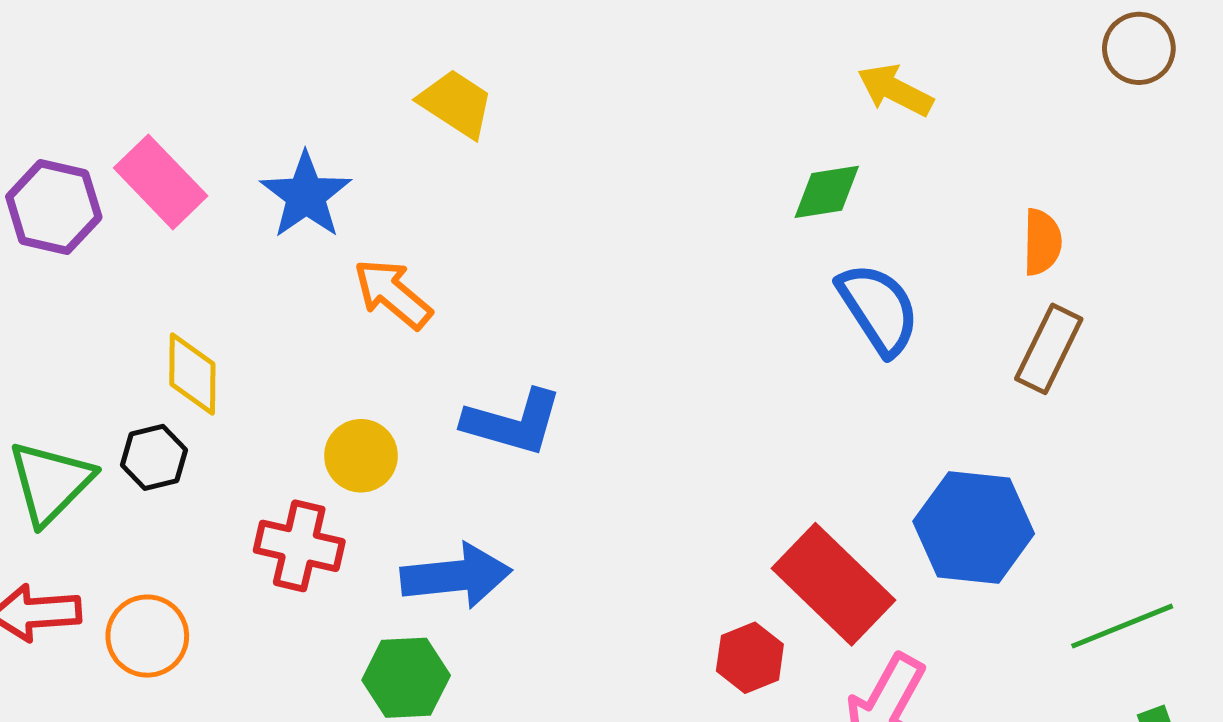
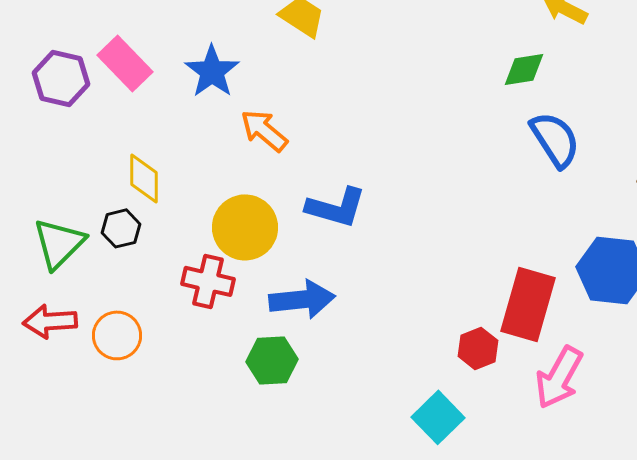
yellow circle: (361, 456) -> (245, 227), size x1.5
red rectangle: (833, 584) -> (528, 304), turned 62

